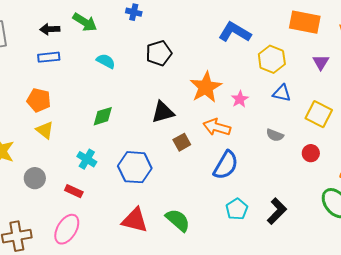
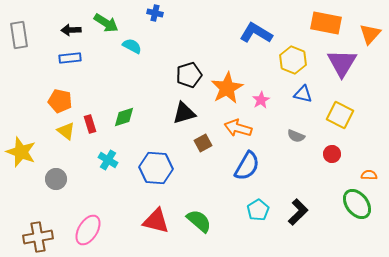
black pentagon: (159, 53) -> (189, 75), moved
cyan semicircle: (106, 61) -> (132, 46), moved
purple triangle: (321, 62) -> (342, 63), size x1.8
red rectangle: (74, 191) -> (90, 124), moved, turned 48

